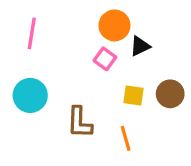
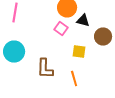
black triangle: (140, 46) -> (83, 20), turned 40
brown circle: (170, 94) -> (103, 36), moved

